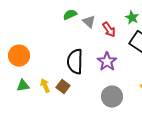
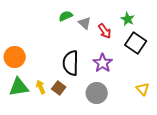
green triangle: (23, 86) -> (19, 87), size x1.5
gray circle: (112, 97) -> (97, 93), moved

